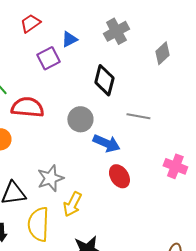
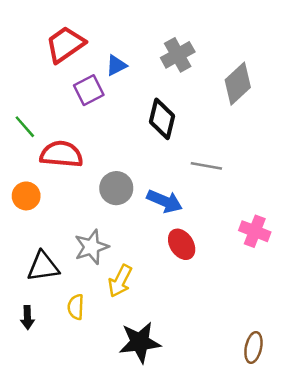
red trapezoid: (30, 23) -> (65, 44), size x1.5
gray diamond: (162, 53) -> (238, 84), size x1.4
gray circle: (80, 119) -> (116, 188), moved
yellow semicircle: (38, 224) -> (76, 307), size x0.6

